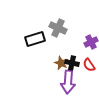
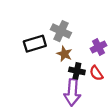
brown star: (61, 63) -> (64, 54), moved

